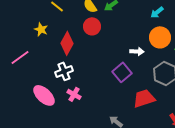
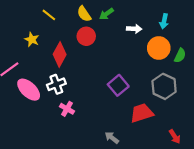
cyan arrow: (157, 12) -> (164, 21), moved, turned -40
white arrow: (137, 51) -> (134, 29), moved
pink ellipse: (44, 95) -> (29, 90), moved

